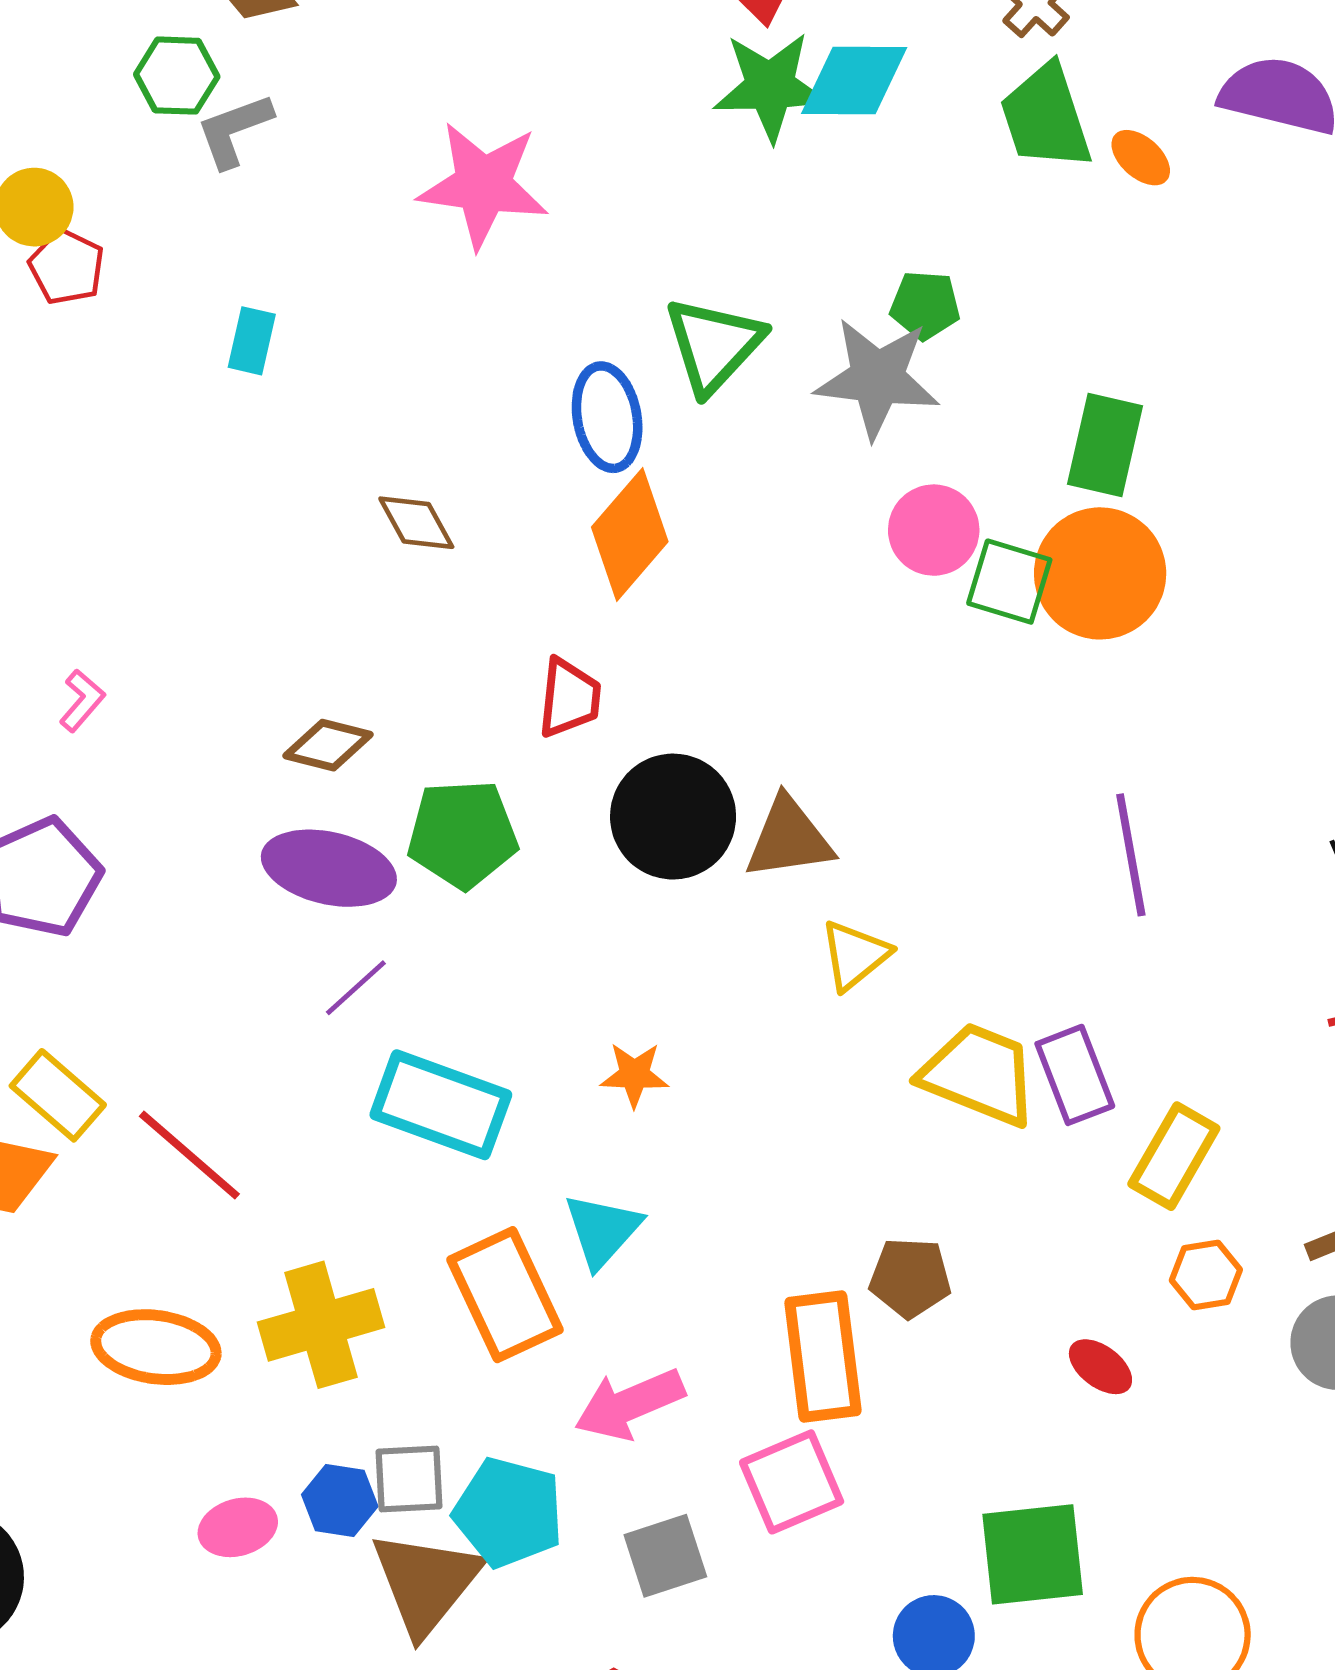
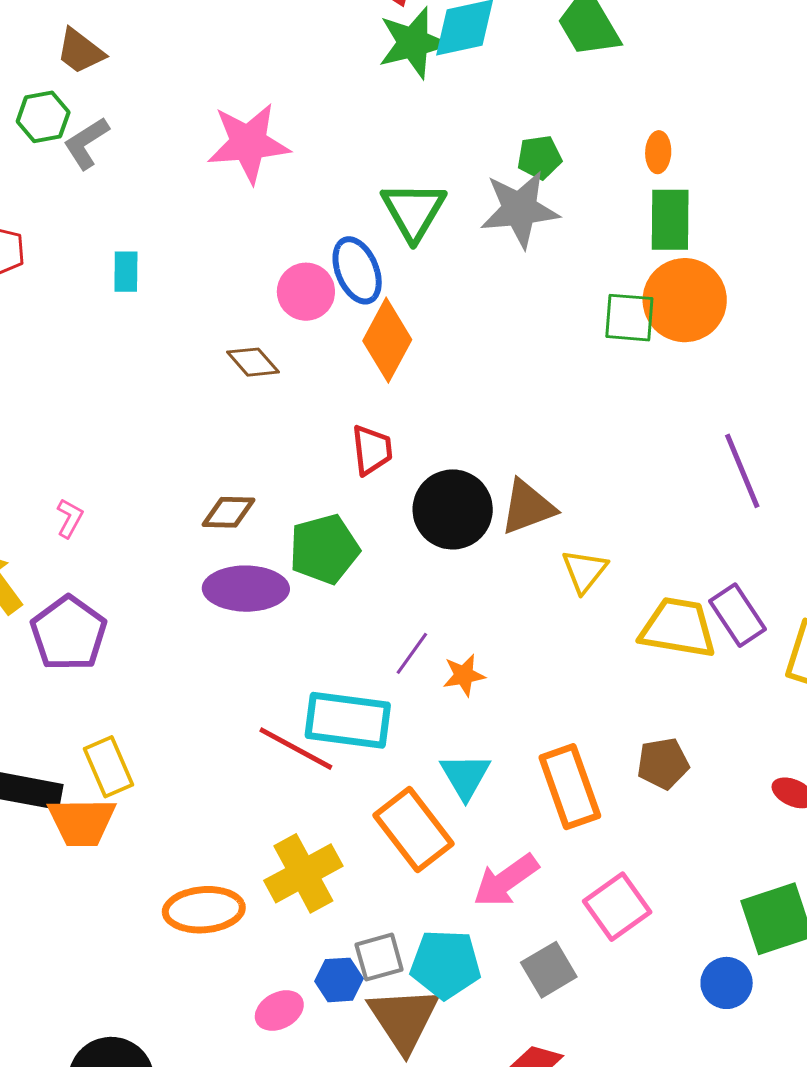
orange ellipse: (1141, 158) -> (658, 152), moved, turned 63
pink circle: (934, 530) -> (306, 292), moved
purple line: (356, 988) -> (412, 653), moved
yellow rectangle: (58, 1095) -> (109, 767), turned 38
red line: (189, 1155) -> (296, 749), moved
orange rectangle: (823, 1357) -> (570, 787), moved

